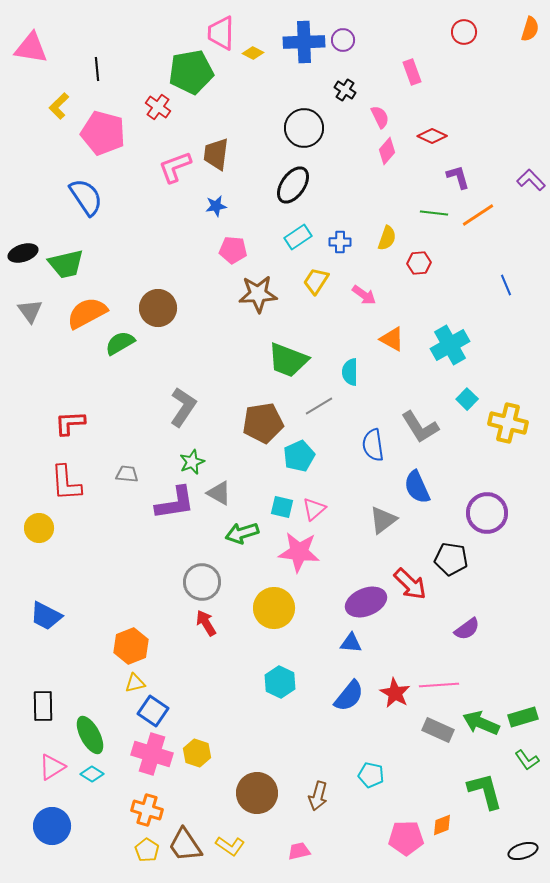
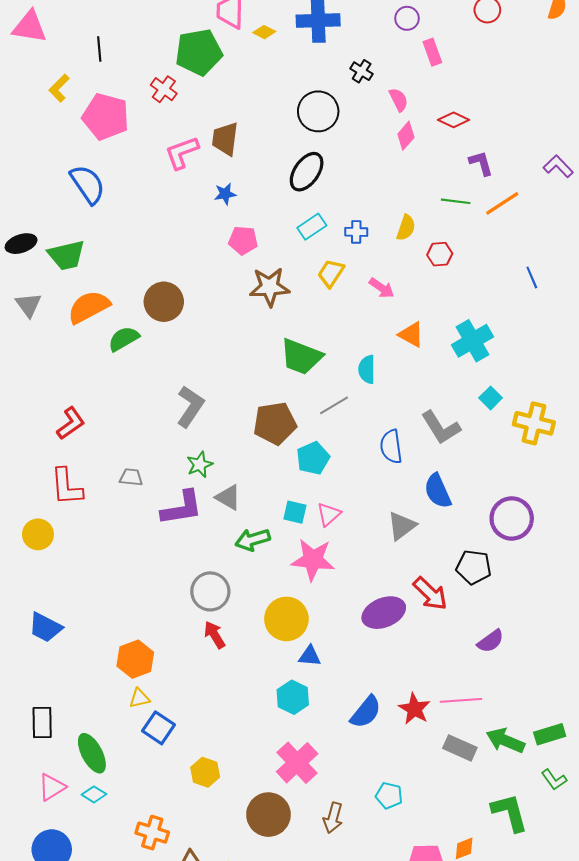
purple circle: (343, 40) -> (407, 18), moved
red L-shape: (70, 423) -> (71, 423), turned 148
blue triangle: (351, 643) -> (310, 656), moved
pink cross: (152, 754) -> (297, 763), moved, turned 30

